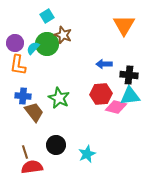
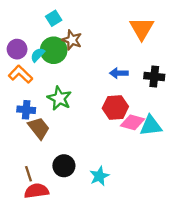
orange L-shape: (18, 65) -> (20, 74), turned 125
black cross: (129, 75) -> (154, 77), moved
cyan triangle: (130, 96) -> (151, 126), moved
green star: (59, 98) -> (59, 98), moved

